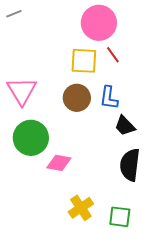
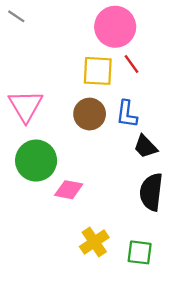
gray line: (14, 14) -> (16, 16), turned 56

